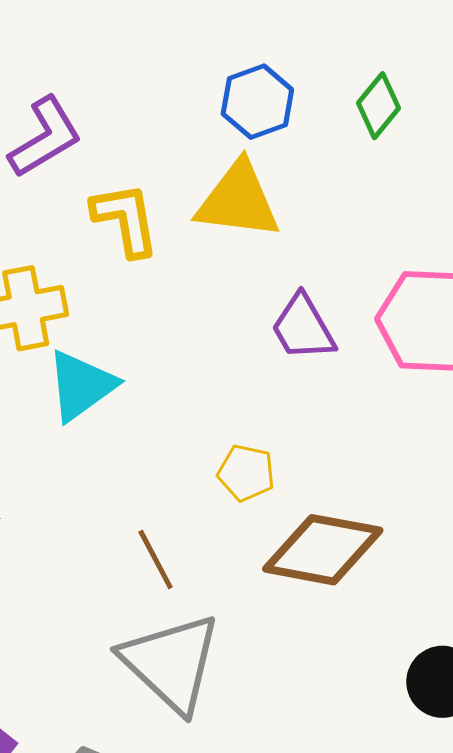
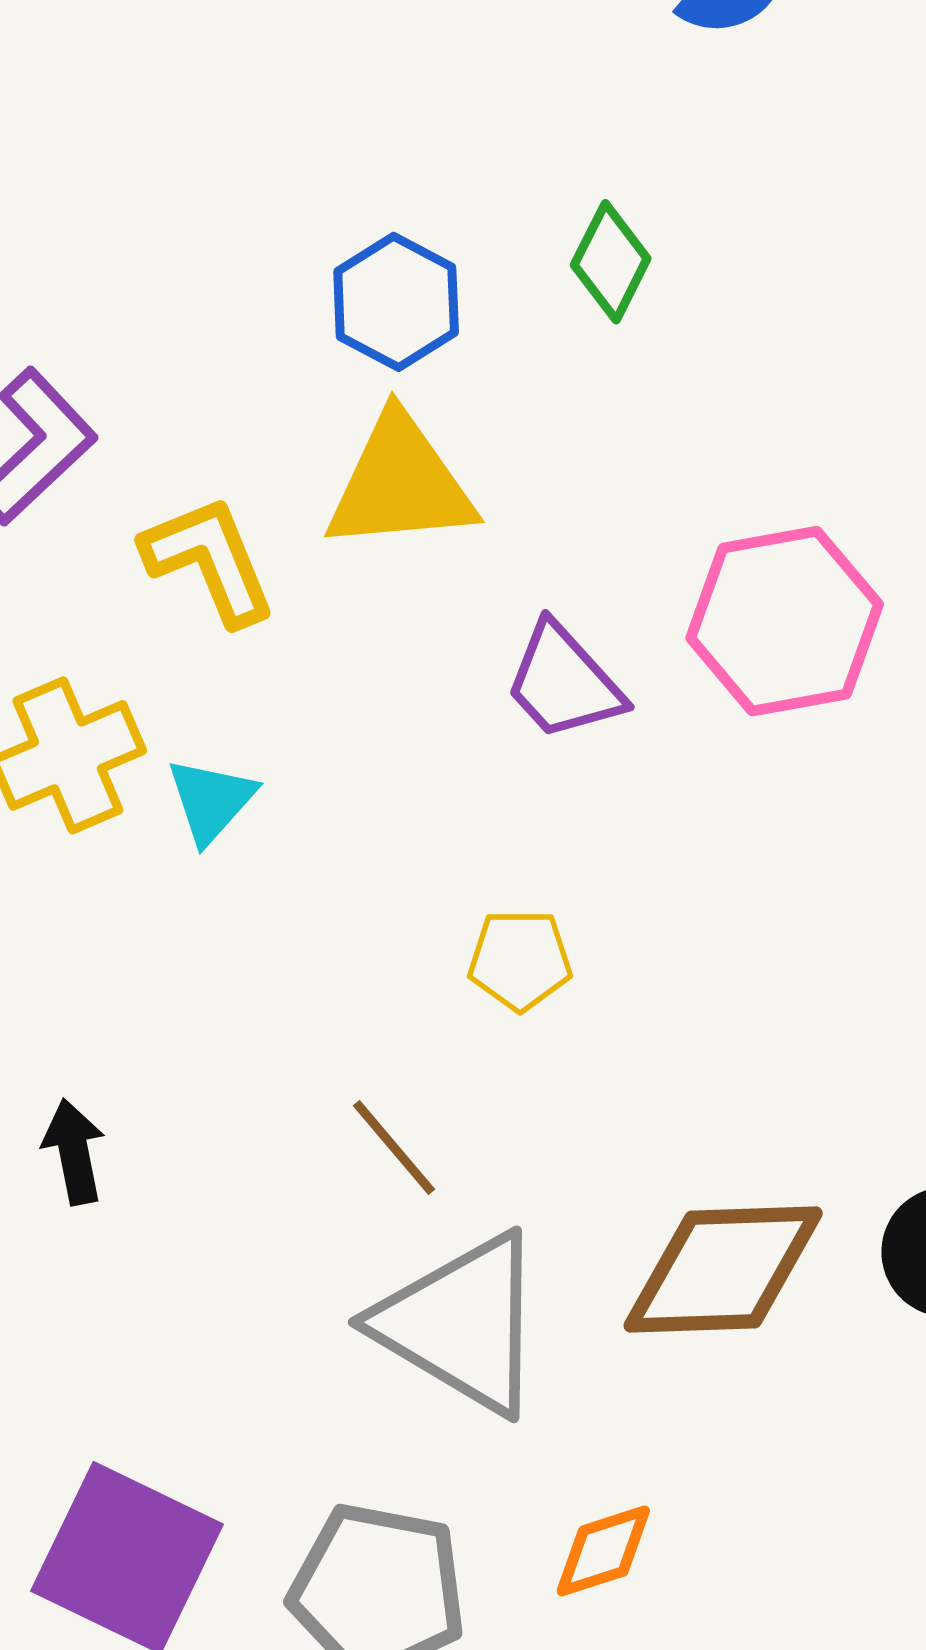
cyan triangle: (81, 386) -> (211, 800), moved, size x0.7
brown diamond: (323, 550) -> (723, 1270), moved

